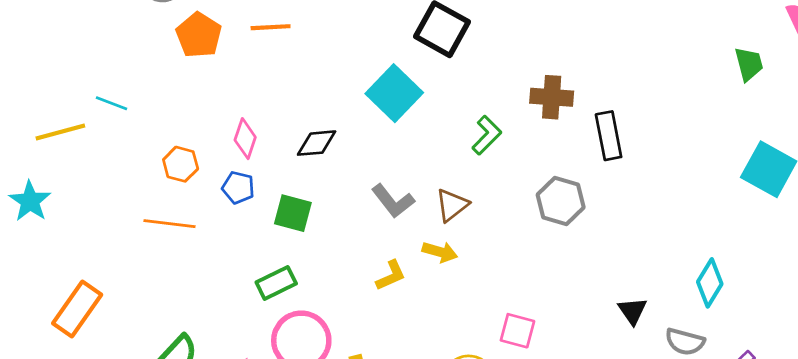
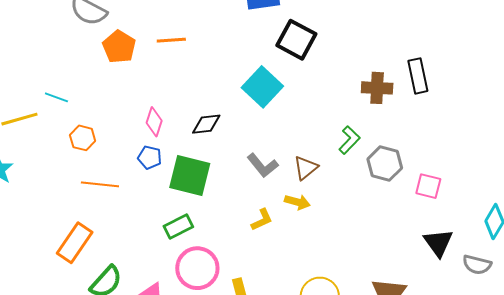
green L-shape: (487, 135) -> (349, 140), moved
black rectangle: (609, 136) -> (418, 76), moved
orange hexagon: (181, 164) -> (83, 138), moved
green square: (293, 213) -> (190, 176), size x1.5
orange rectangle: (77, 309) -> (75, 243), moved
black triangle: (632, 311) -> (438, 243), size x1.4
pink square: (517, 331) -> (428, 186), moved

